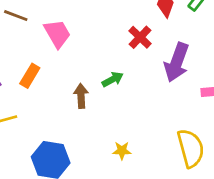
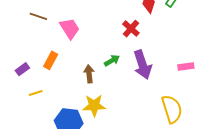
purple arrow: (177, 62) -> (142, 65), moved, turned -36
yellow star: (122, 151) -> (94, 105), moved, size x1.6

